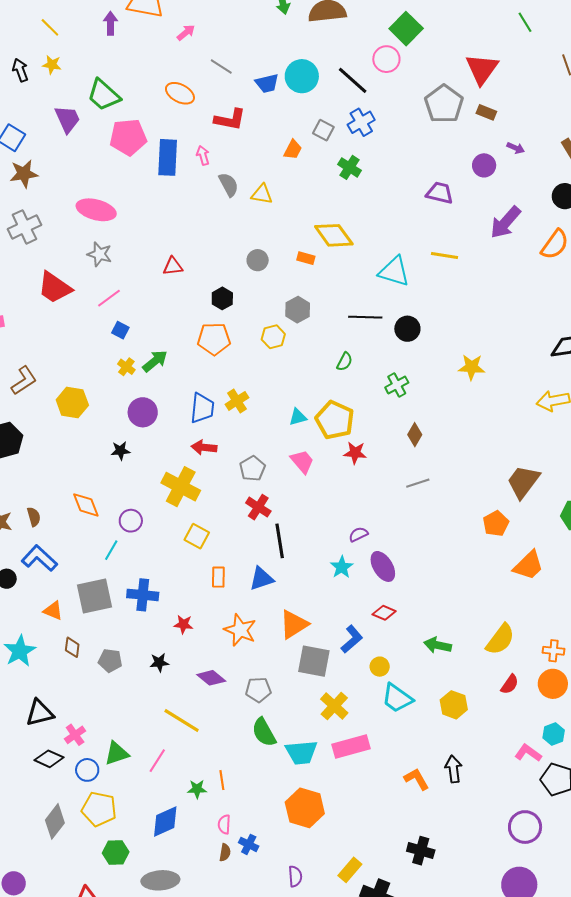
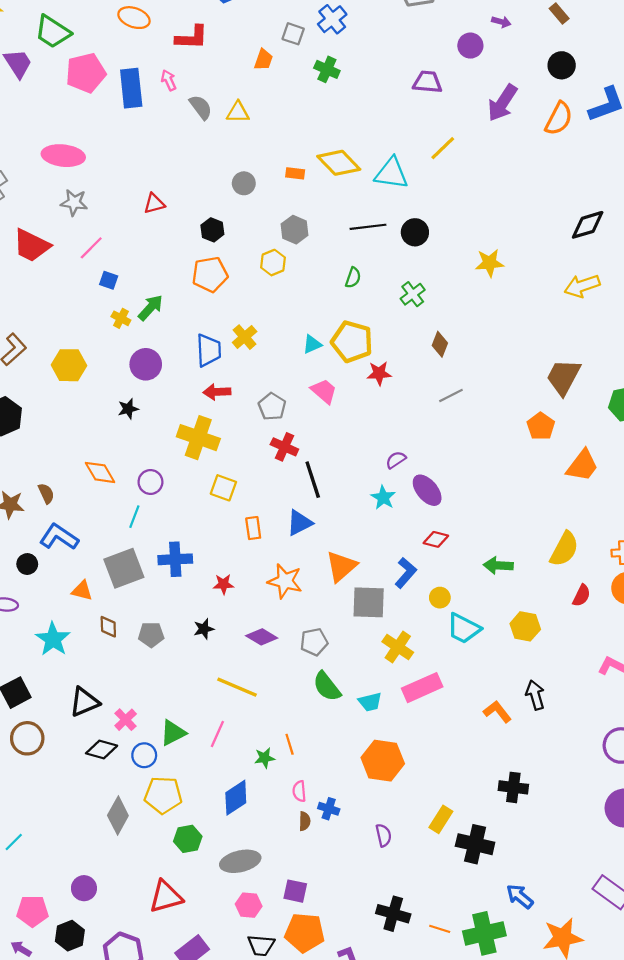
yellow diamond: (334, 235) -> (339, 163), moved
yellow line: (445, 255) -> (443, 148), turned -44
cyan trapezoid: (301, 752) -> (370, 702), size x0.7

